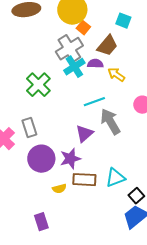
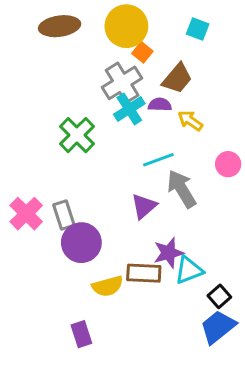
cyan square: (123, 21) -> (198, 29), moved
gray rectangle: (29, 128) -> (64, 215), moved
purple star: (70, 159) -> (169, 253), moved
yellow semicircle: (59, 189) -> (108, 286), size x1.5

